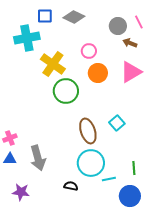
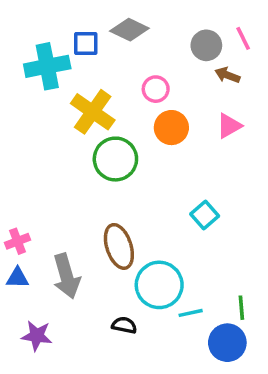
blue square: (45, 16) -> (86, 44), moved
pink triangle: (131, 72) -> (229, 126), size x0.7
brown ellipse: (88, 131) -> (119, 246), moved
green line: (134, 168) -> (241, 308), moved

